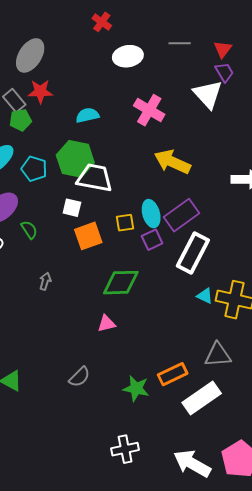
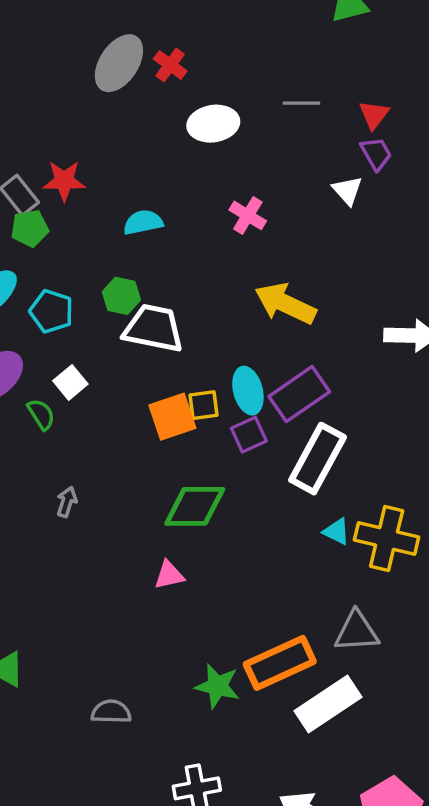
gray ellipse: (30, 55) -> (119, 63), moved
white triangle: (208, 94) -> (347, 190), size x0.6
pink cross: (149, 110) -> (248, 215), size x0.7
green hexagon: (75, 159) -> (121, 296), size x0.6
white square: (72, 208) -> (70, 382), moved, turned 36
orange square: (88, 236) -> (172, 417), moved
orange rectangle: (173, 374) -> (280, 663), size x1.4
gray semicircle: (79, 377) -> (111, 712), moved, turned -135

